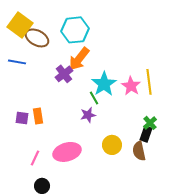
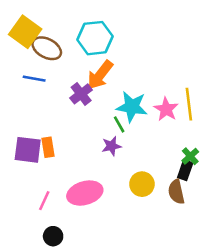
blue line: (17, 62) -> (34, 79), moved
cyan star: (104, 84) -> (132, 107), turned -30
purple square: (22, 118) -> (28, 150), size x1.6

